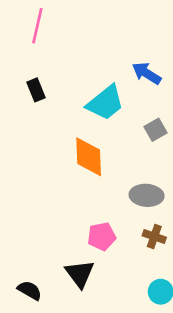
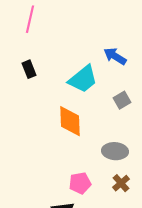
brown cross: (154, 236) -> (121, 183), turned 30

